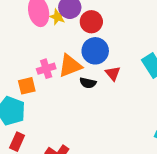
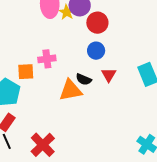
blue circle: (95, 51) -> (96, 51), size x0.7
orange triangle: (70, 66) -> (71, 90), moved

